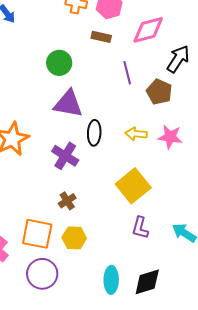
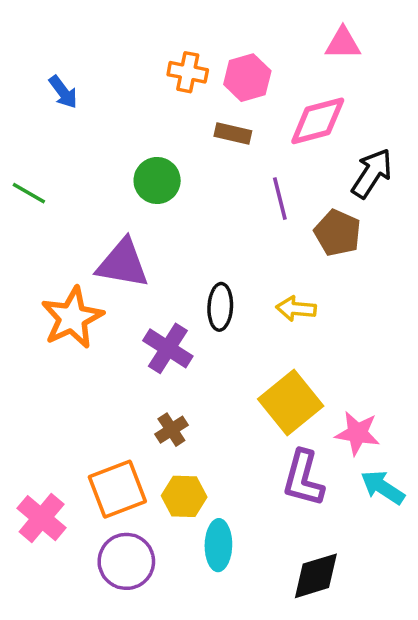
purple triangle: (68, 104) -> (123, 264), moved
pink star: (170, 137) -> (357, 433), moved
purple L-shape: (140, 228) -> (303, 478), size x1.4
orange square: (37, 234) -> (117, 489), turned -32
cyan ellipse: (111, 280) -> (218, 545), moved

